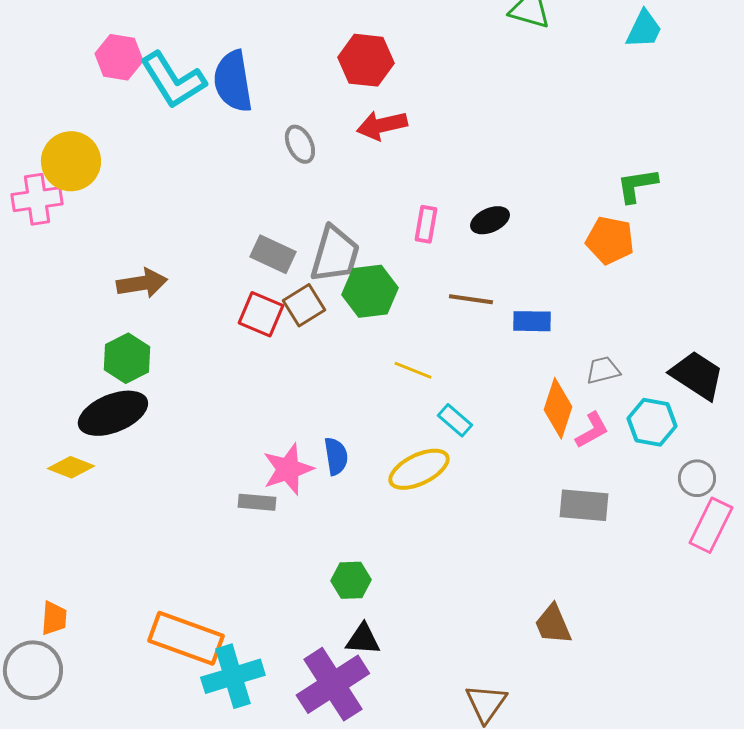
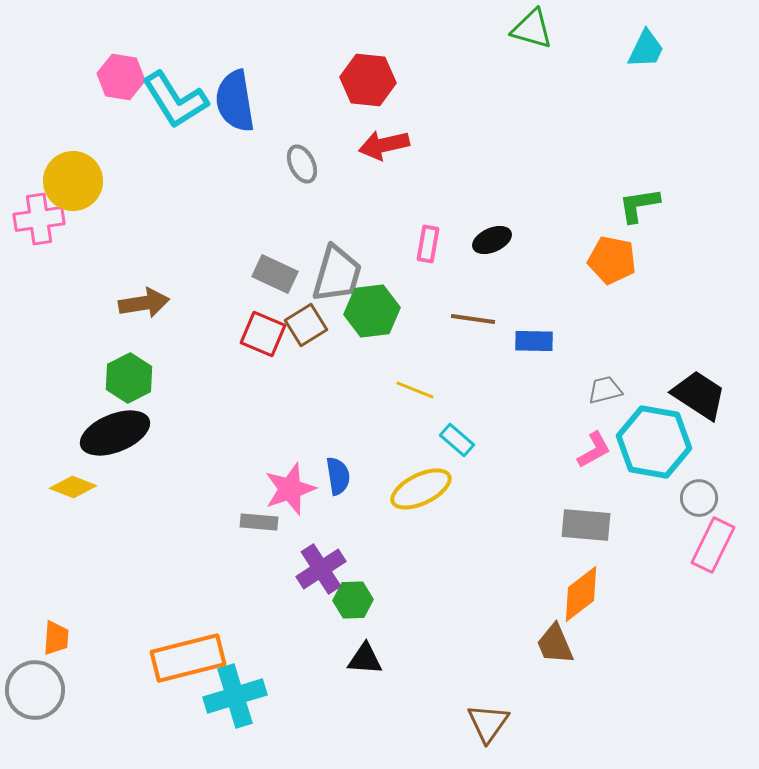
orange diamond: (558, 408) -> (581, 594), moved, turned 34
cyan hexagon: (652, 422) -> (654, 442), size x1.5
orange rectangle: (186, 638) -> (188, 658), turned -34
purple cross: (333, 684) -> (321, 569), moved, size x0.7

